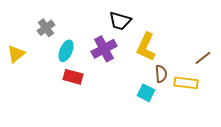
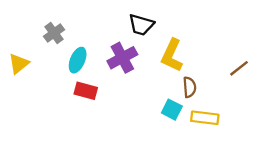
yellow rectangle: (186, 83) -> (205, 118), moved

